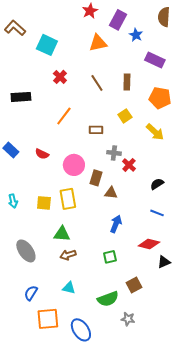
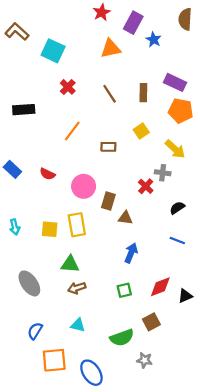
purple rectangle: (155, 60) -> (175, 82), moved
gray cross: (114, 153) -> (163, 173), moved
red diamond: (149, 244) -> (160, 287), moved, turned -35

